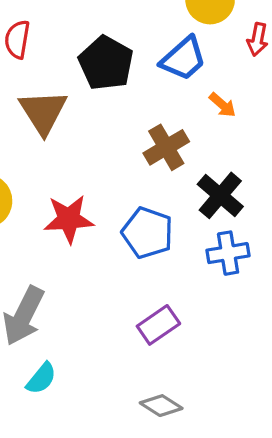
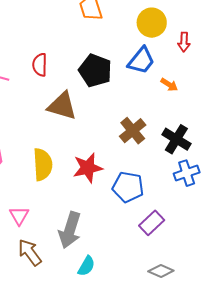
brown triangle: (43, 112) -> (62, 106), turned -32
brown cross: (166, 147) -> (133, 131), moved
blue pentagon: (148, 233) -> (128, 187), moved

